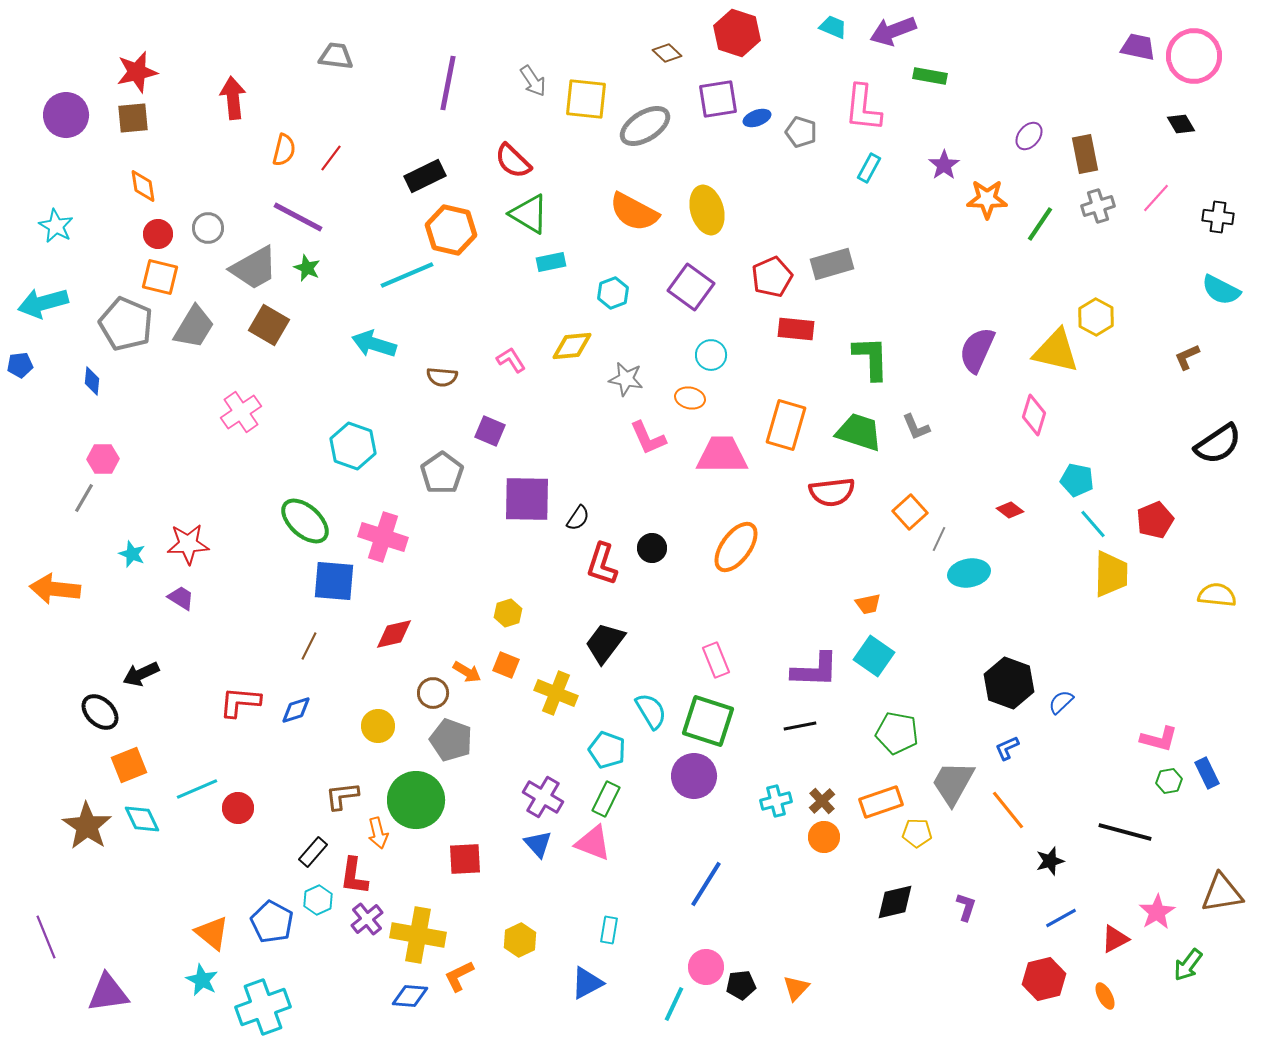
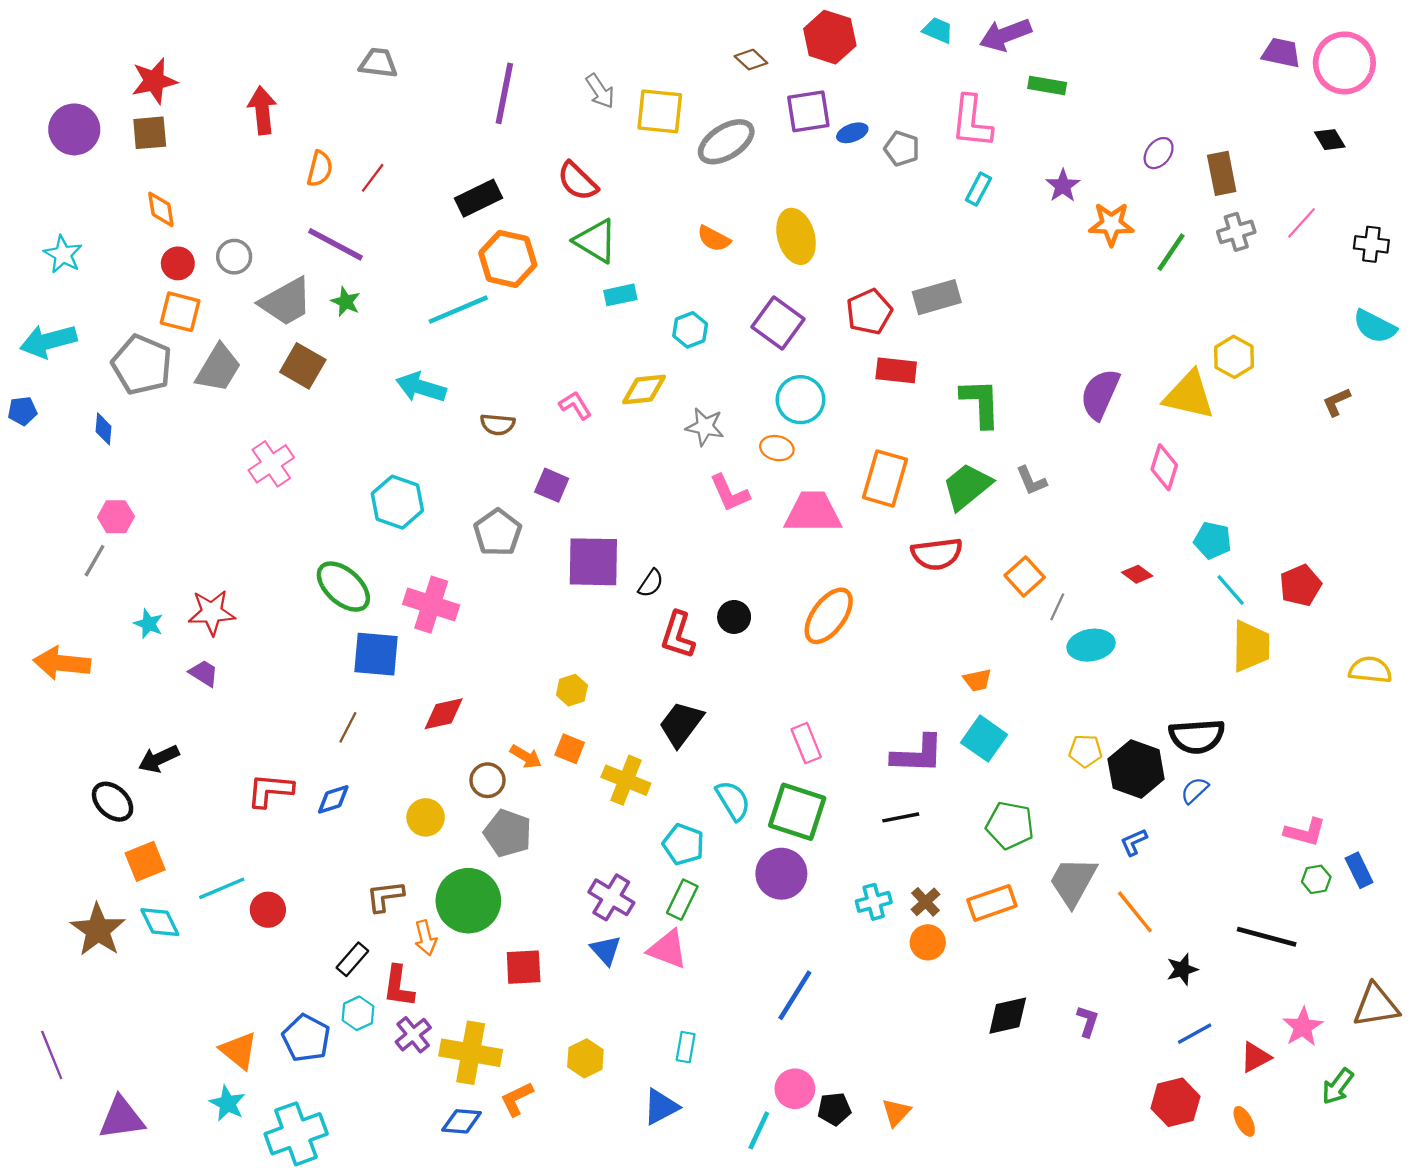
orange semicircle: (634, 212) -> (714, 239), size x0.6
cyan circle: (711, 355) -> (801, 400), size x1.4
green trapezoid: (859, 432) -> (967, 486), turned -57
black semicircle: (1218, 444) -> (1197, 736), moved, turned 30
yellow pentagon: (917, 833) -> (1085, 751), moved

